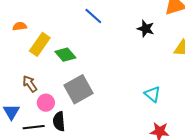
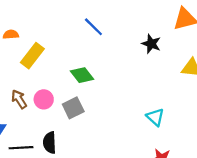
green diamond: (65, 55) -> (82, 75), moved
gray square: (79, 89) -> (73, 108), size x0.7
pink circle: (46, 103) -> (44, 99), moved

